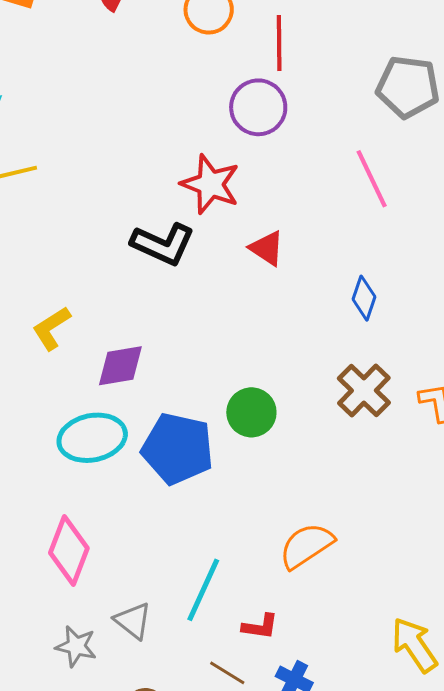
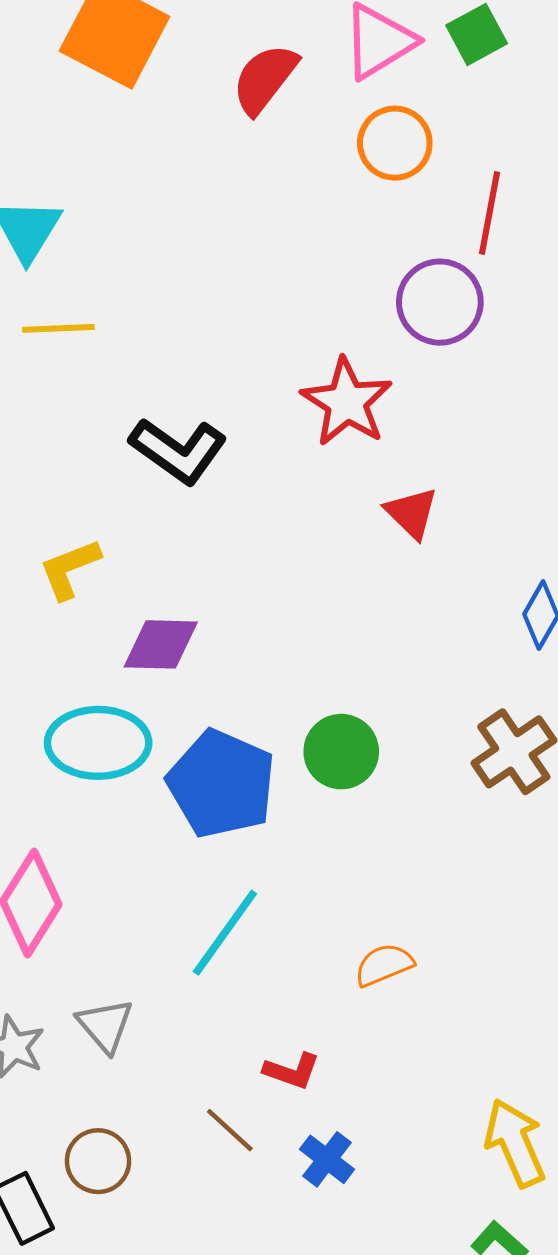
black L-shape: (163, 244) -> (178, 451), moved
orange semicircle: (306, 546) -> (384, 965), size x0.7
cyan line: (203, 590) -> (225, 933), moved

